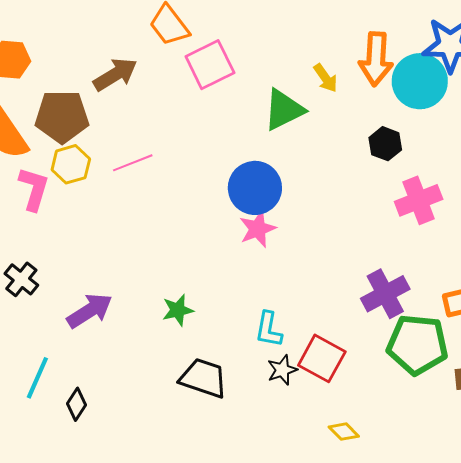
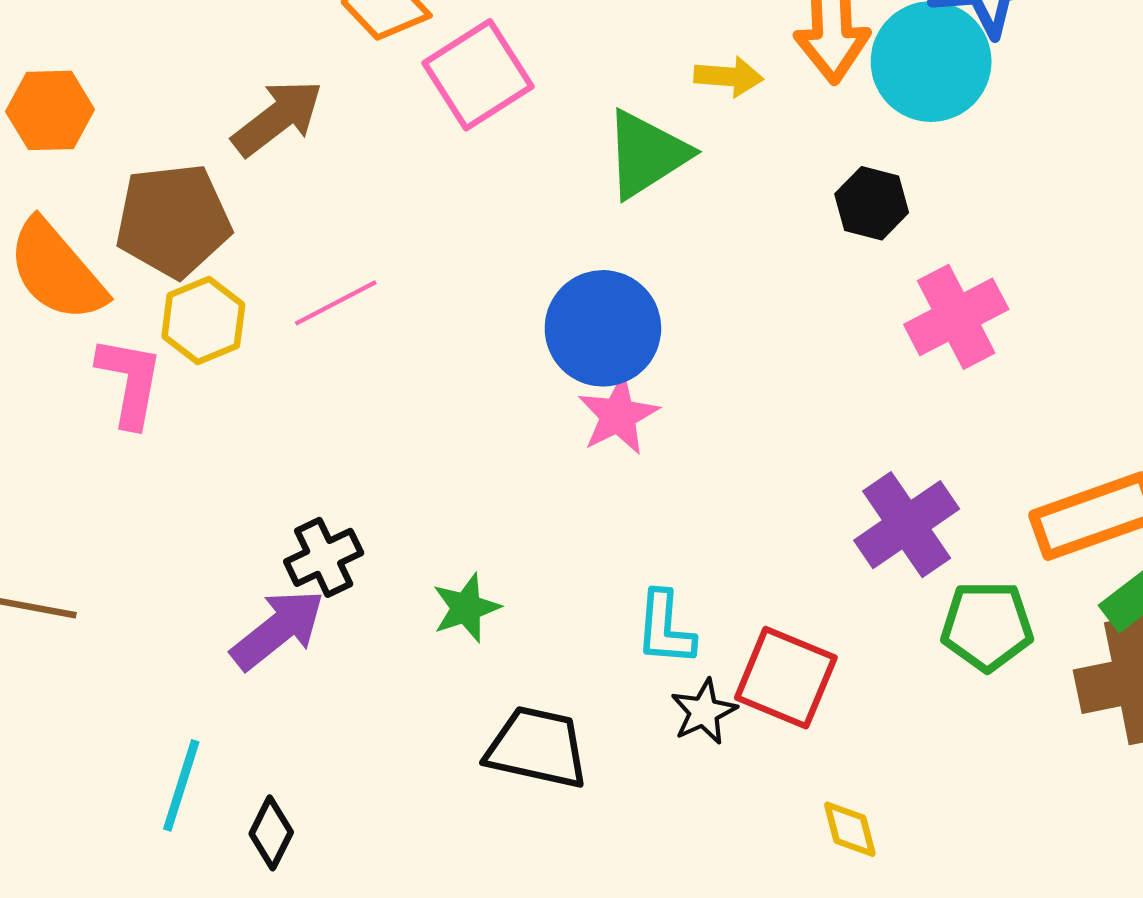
yellow arrow: (326, 78) -> (729, 77), turned -44
black cross: (21, 279) -> (324, 557), moved, turned 32
green pentagon: (417, 345) -> (987, 626), size x0.7
yellow diamond: (344, 432) -> (850, 829), turned 36

